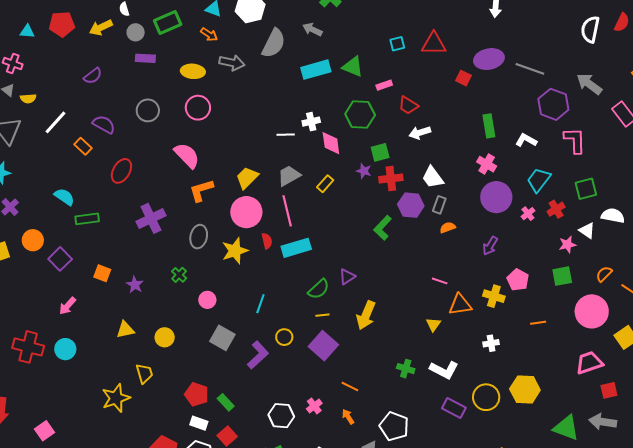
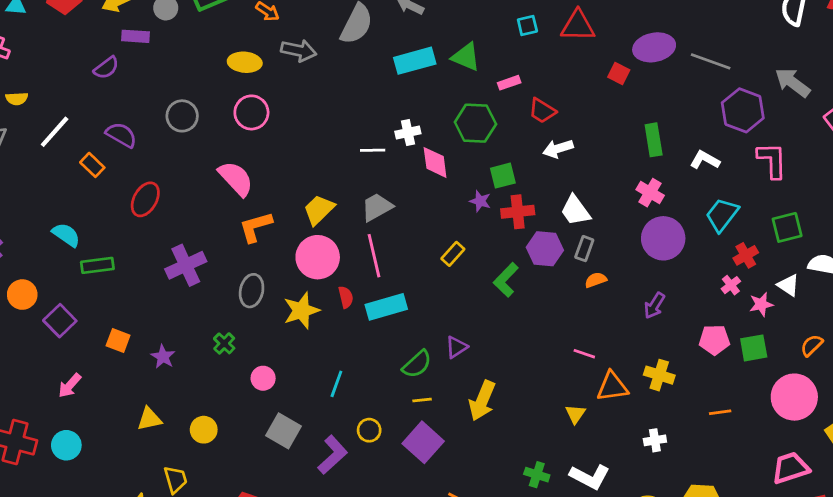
purple rectangle: (145, 58) -> (136, 36), moved
yellow rectangle: (325, 184) -> (453, 254), moved
pink cross: (528, 214) -> (731, 285), moved
pink pentagon: (518, 280) -> (714, 340), moved, turned -30

